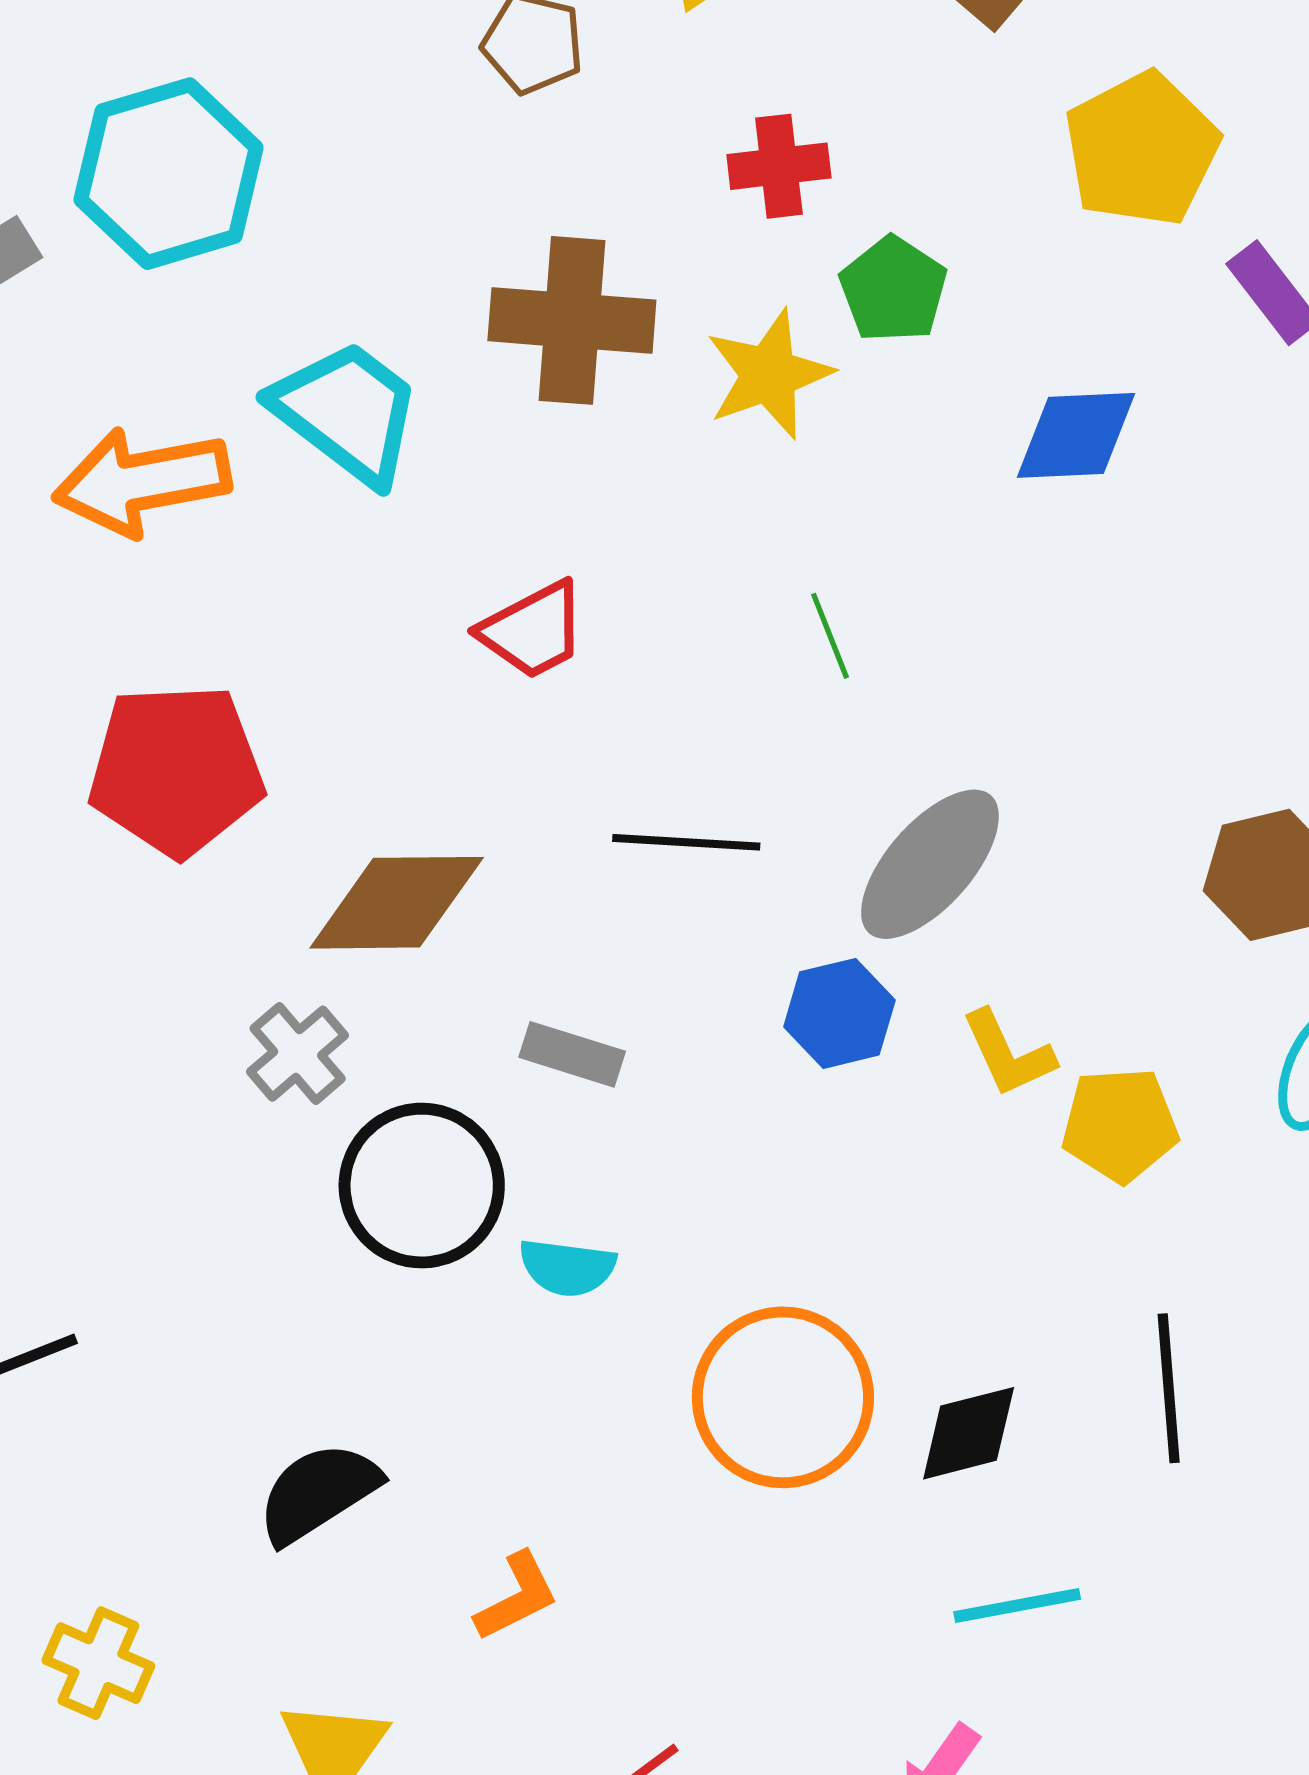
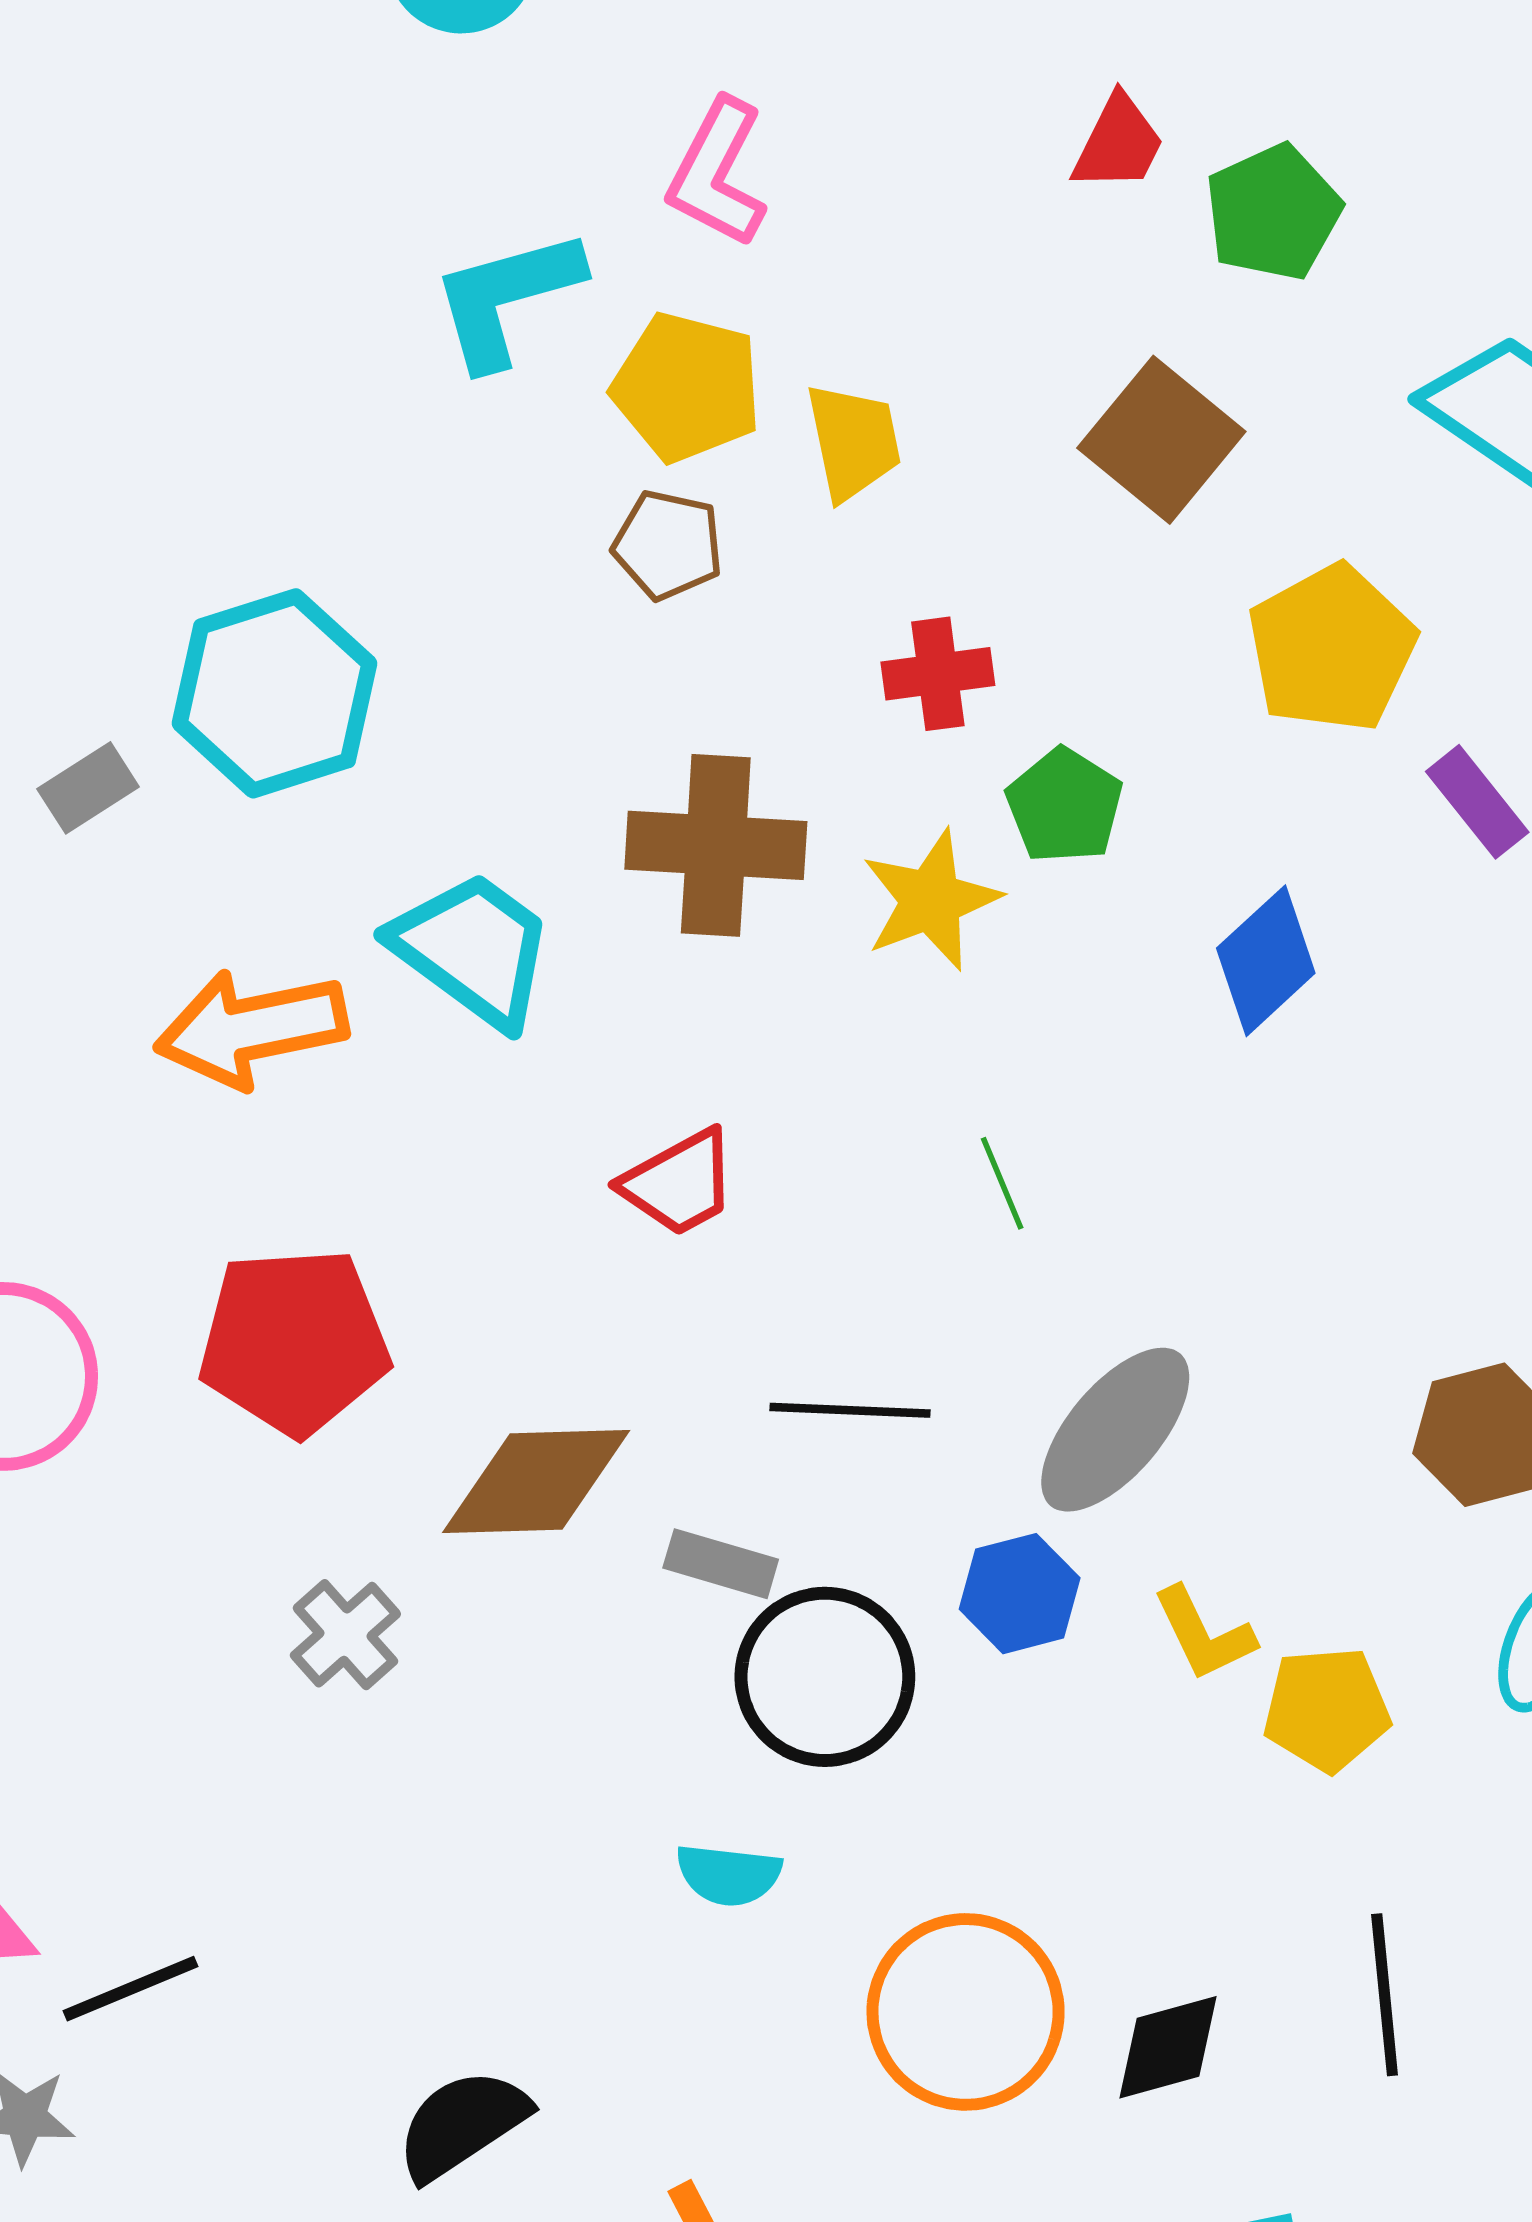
blue diamond: (1076, 435) -> (1266, 961), turned -39
gray cross: (298, 1054) -> (345, 1635), moved
gray rectangle: (572, 1054) -> (721, 1564), moved
black circle: (422, 1186) -> (825, 1677), moved

